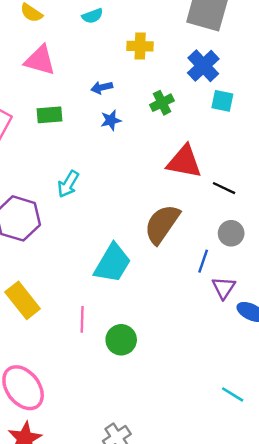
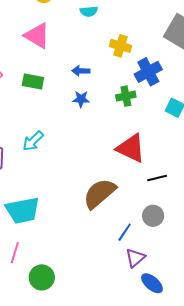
blue cross: (203, 66) -> (148, 72), moved
black line: (224, 188) -> (157, 178), turned -54
cyan trapezoid: (112, 263) -> (23, 210), moved, turned 33

